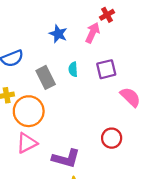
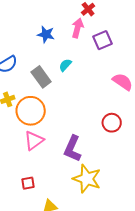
cyan semicircle: (73, 69) -> (65, 65), turned 56
purple square: (106, 69) -> (102, 40), moved
purple L-shape: (66, 158) -> (73, 149), turned 108

